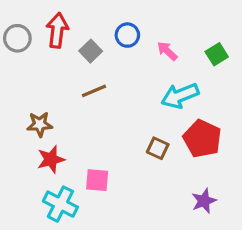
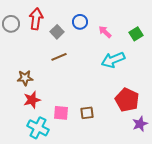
red pentagon: (202, 139) -> (127, 100), moved
brown square: (158, 148) -> (87, 113), moved, turned -32
purple star: (204, 201) -> (140, 124), moved

